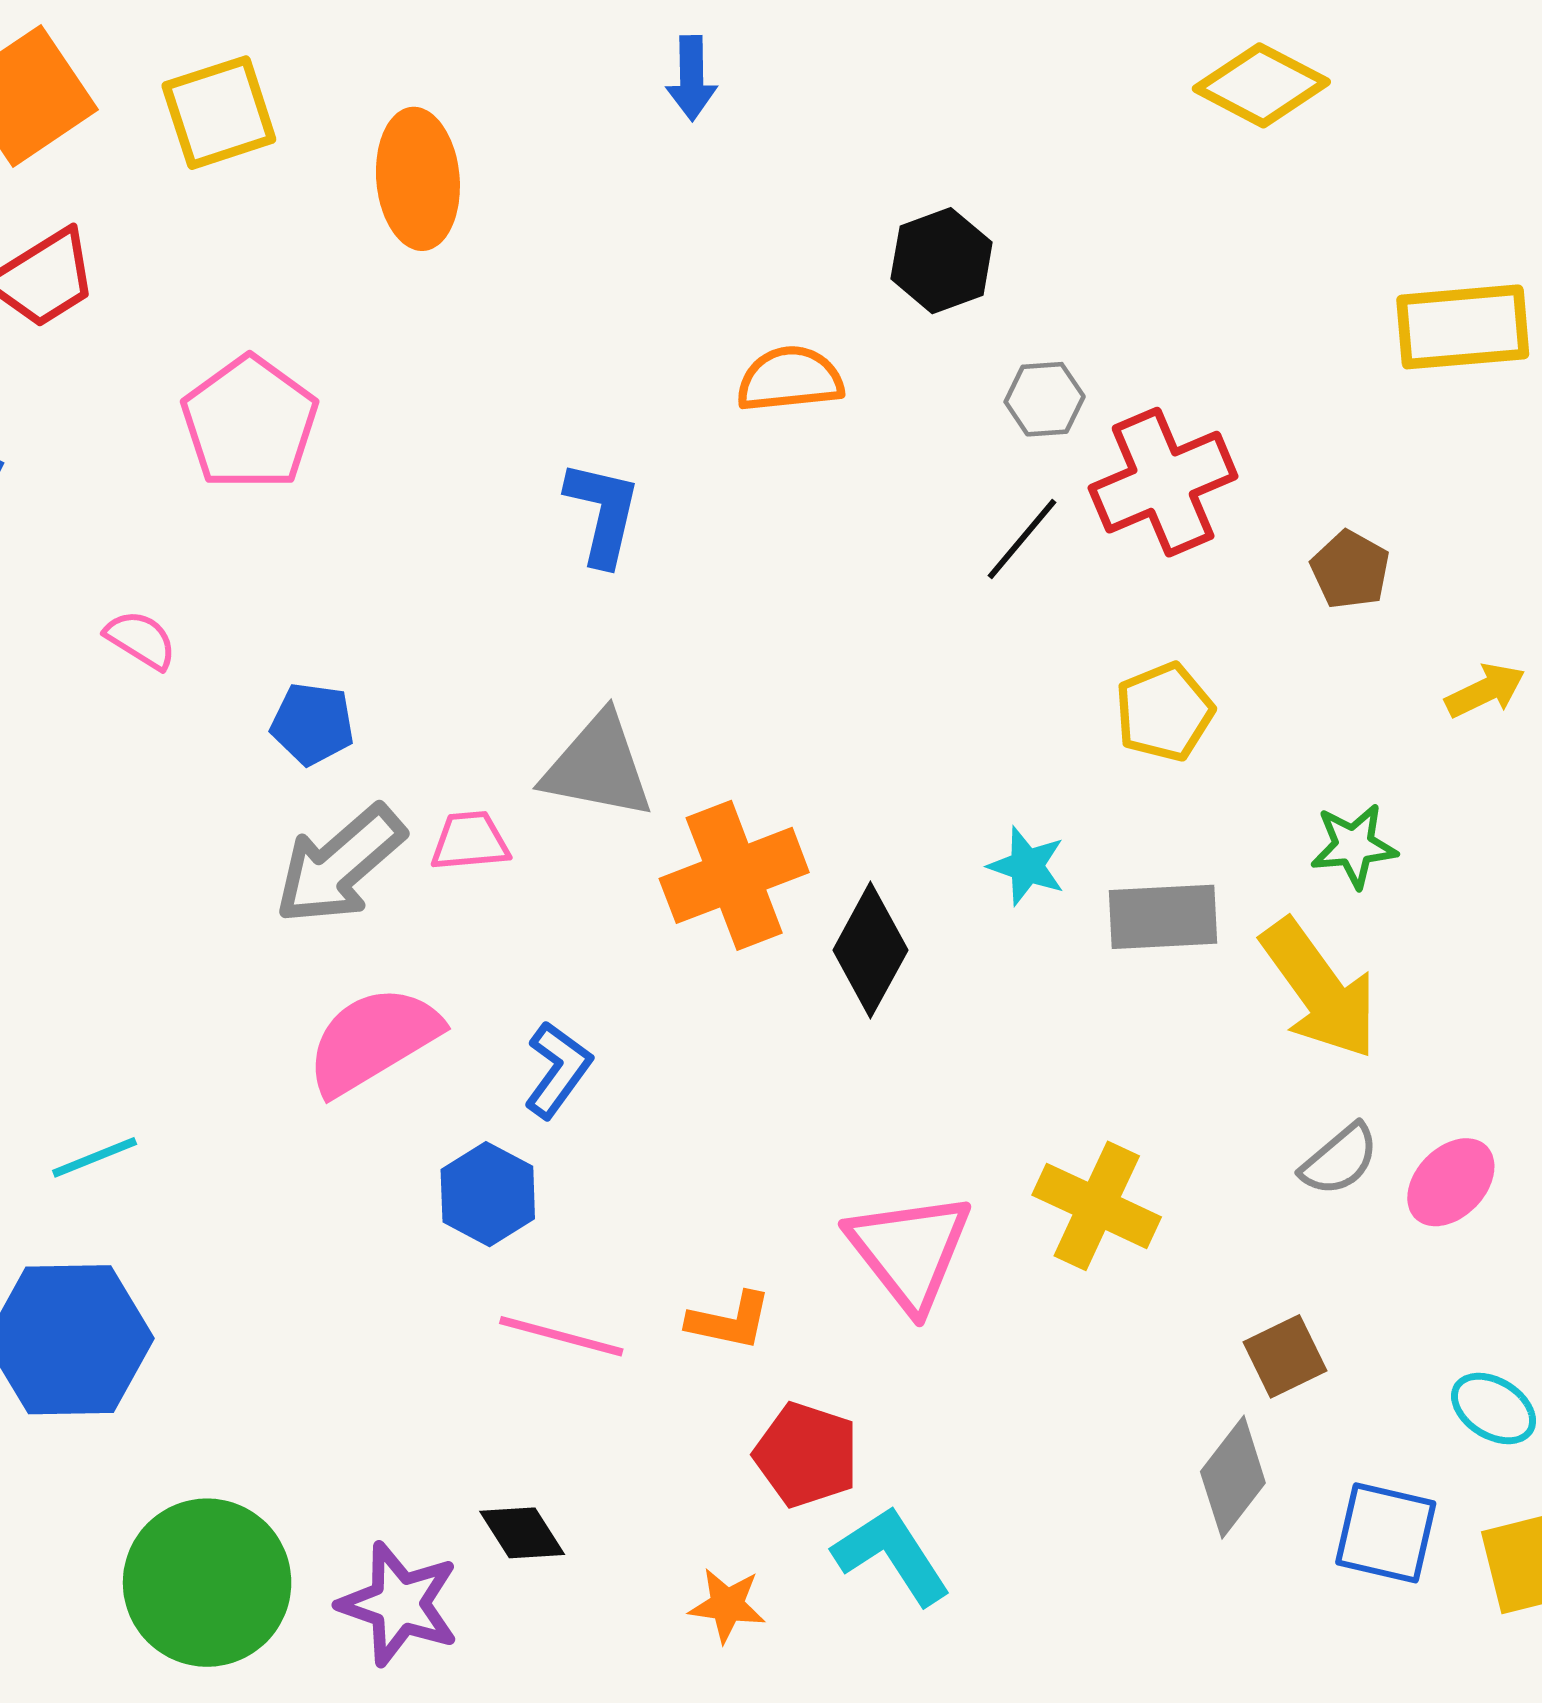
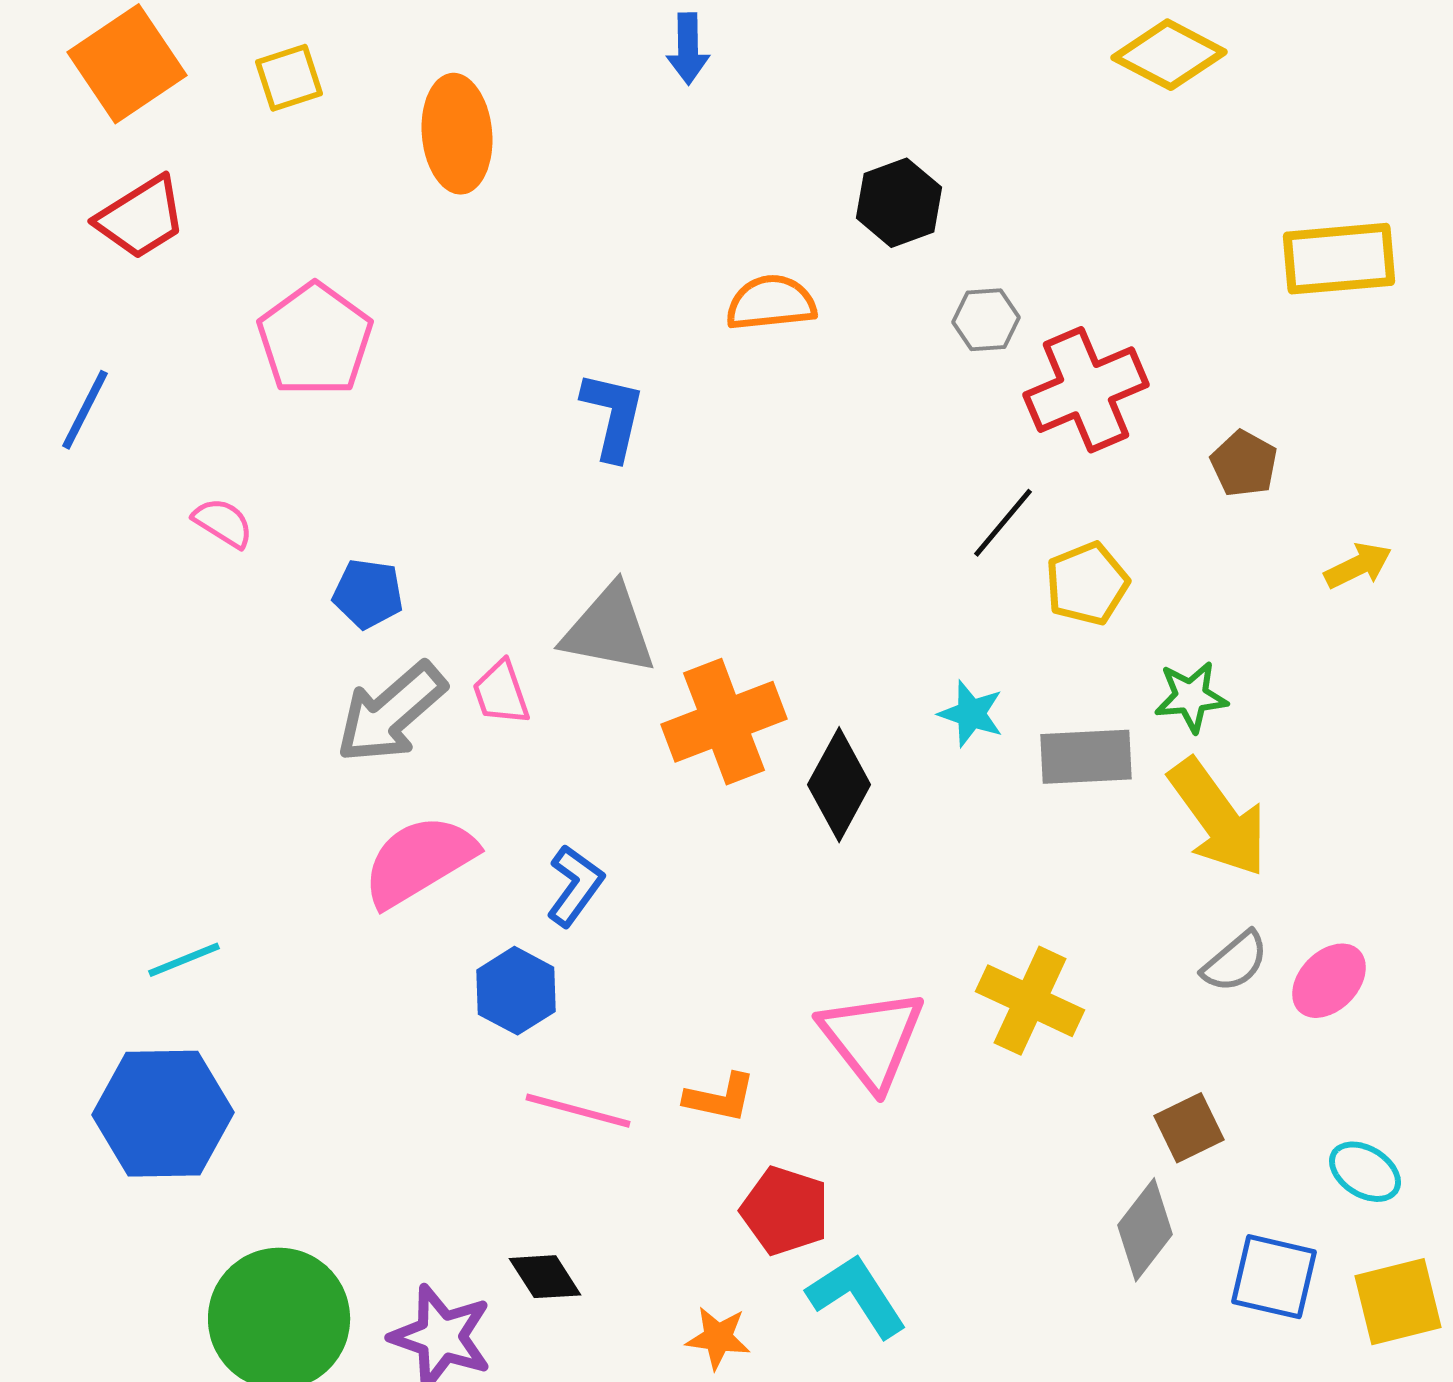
yellow square: (219, 113) -> (289, 78), size x0.7
black line: (1022, 539) -> (1003, 523), moved
pink trapezoid: (470, 841) -> (501, 693), turned -104
green star: (1354, 846) -> (1191, 697), moved

